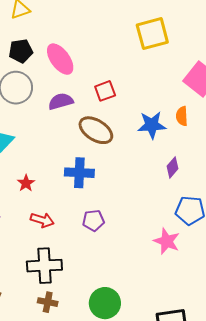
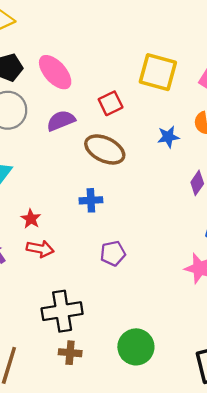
yellow square: (152, 34) -> (158, 72), moved, turned 36
blue star: (152, 125) -> (168, 137), size x0.7
blue cross: (79, 173) -> (91, 200), size x0.7
red arrow: (42, 220) -> (40, 249), moved

